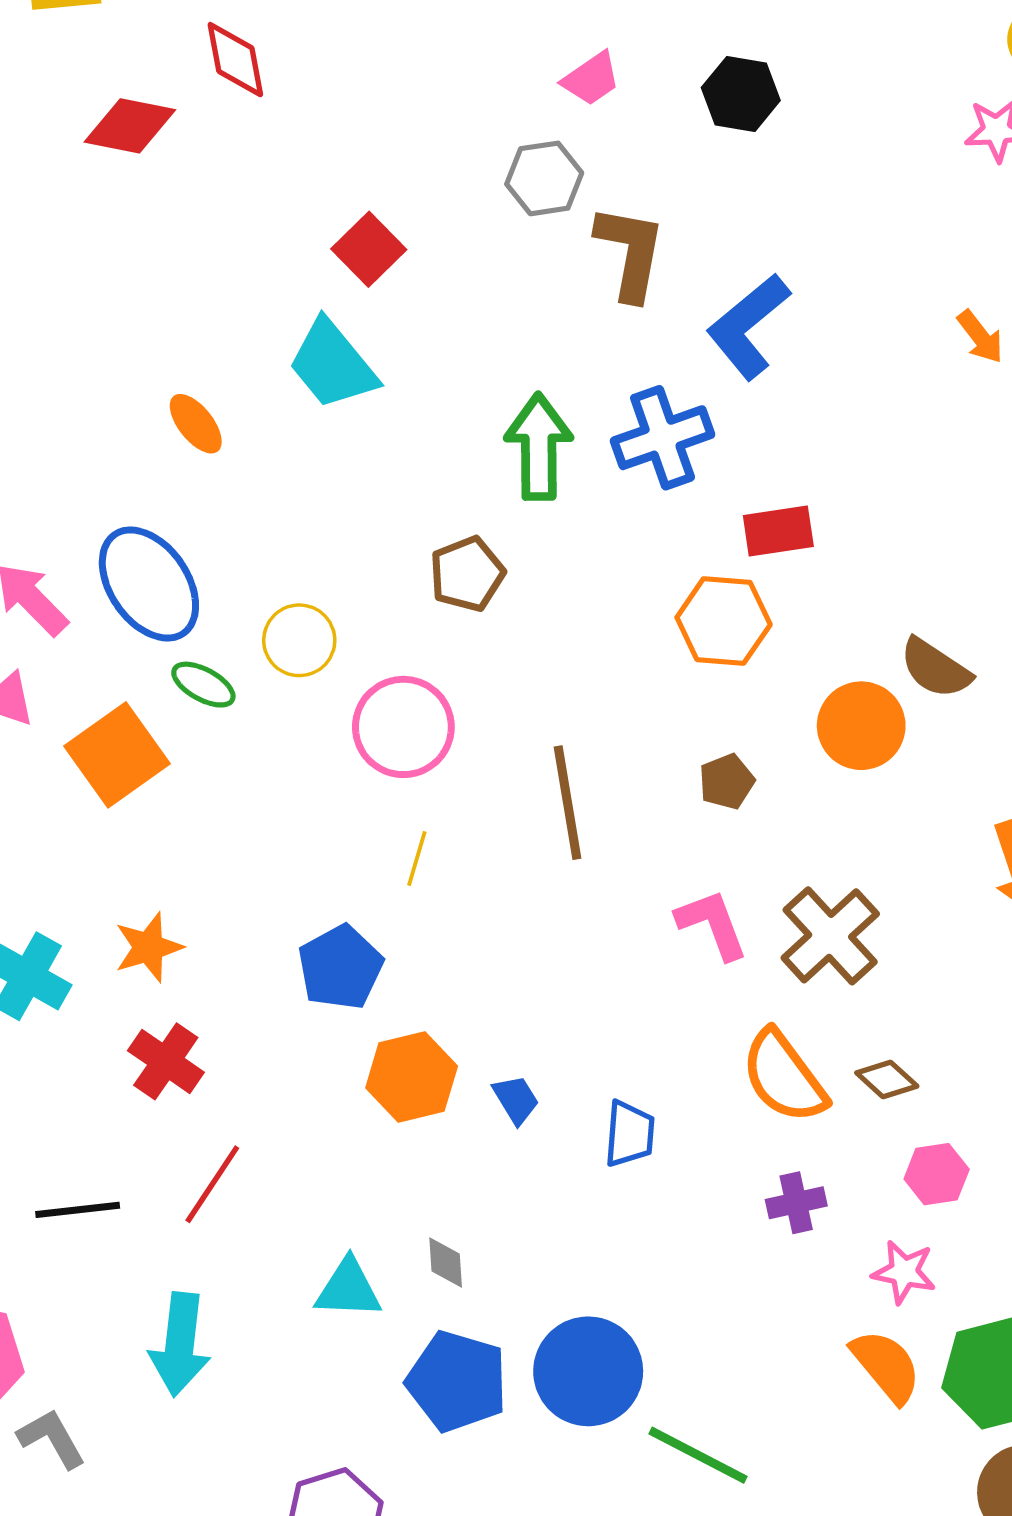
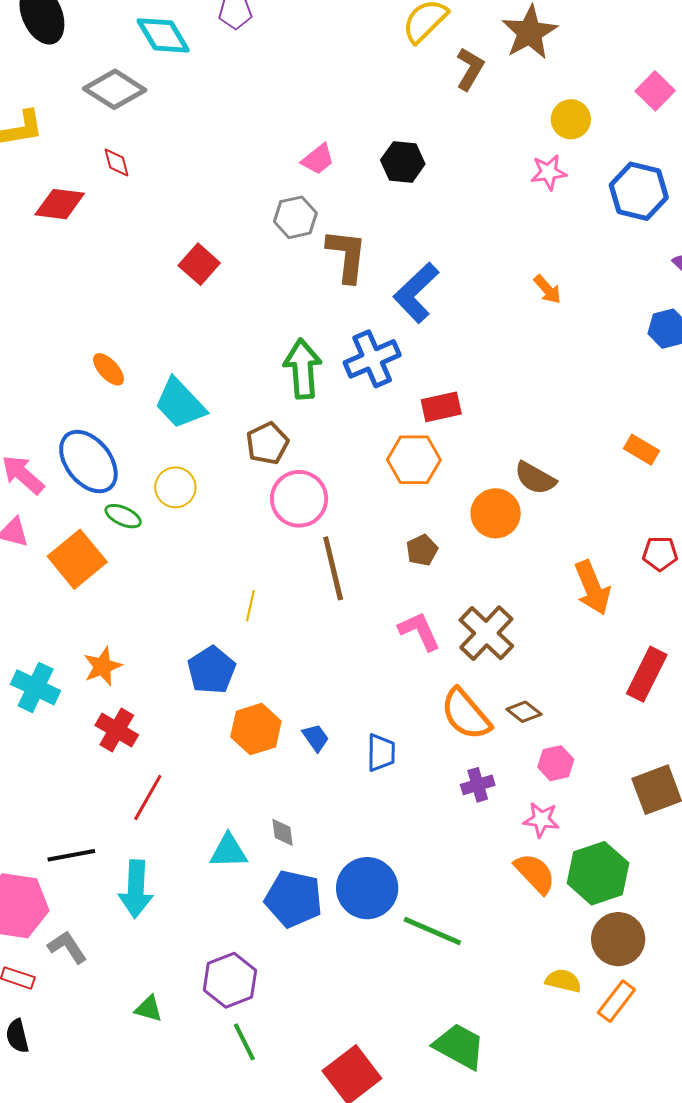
red diamond: (235, 60) -> (117, 162), size x0.7
cyan trapezoid: (332, 364) -> (180, 403), moved
pink circle: (403, 727) -> (299, 499), moved
black line: (78, 1210) -> (71, 855), moved

